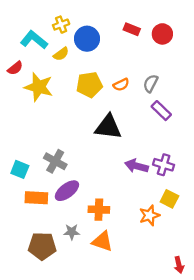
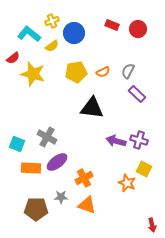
orange cross: (99, 210) -> (84, 178), turned -30
orange star: (149, 215) -> (127, 183), turned -30

